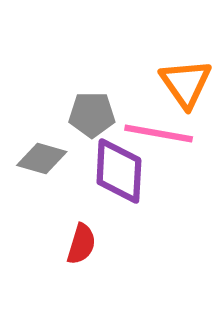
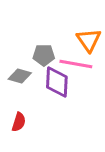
red semicircle: (81, 244) -> (19, 122), moved

